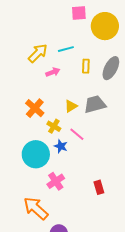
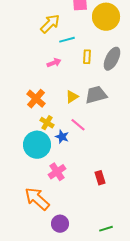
yellow arrow: (38, 53) -> (50, 24), moved
yellow cross: (54, 126) -> (47, 123), moved

